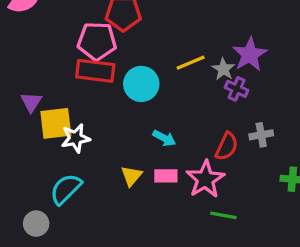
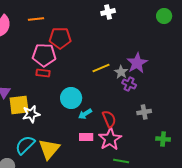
red rectangle: (95, 71) -> (43, 73), size x0.6
cyan circle: (141, 84) -> (71, 98), moved
cyan arrow: (164, 138) -> (85, 114), turned 120
red semicircle: (227, 146) -> (109, 119), moved, turned -48
yellow triangle: (131, 176) -> (49, 149), moved, size x1.6

